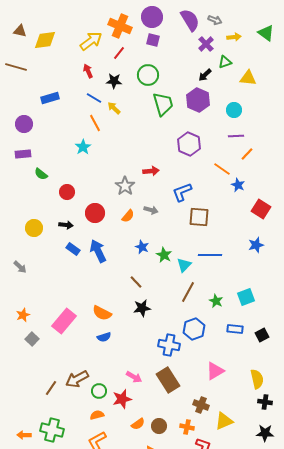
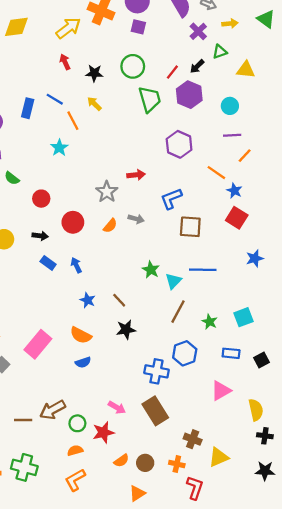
red line: (119, 53) -> (172, 72), moved
blue rectangle: (50, 98) -> (28, 108), moved, turned -60
blue line: (94, 98) -> (55, 99), moved
red square: (261, 209) -> (237, 218), moved
blue star: (142, 247) -> (88, 300), moved
blue arrow: (98, 251) -> (76, 265), size x0.6
pink triangle: (215, 371) -> (221, 391), moved
brown line: (51, 388) -> (23, 420), turned 56

